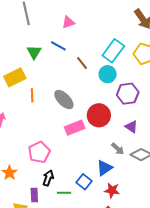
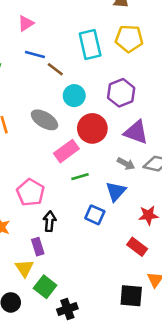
blue line: (58, 46) -> (35, 54), moved
cyan rectangle: (113, 51) -> (90, 45), turned -35
cyan circle: (108, 74) -> (74, 96), moved
purple triangle: (131, 127) -> (136, 132), size x1.5
red star: (112, 190) -> (148, 215), moved
green line: (64, 193) -> (80, 177), moved

